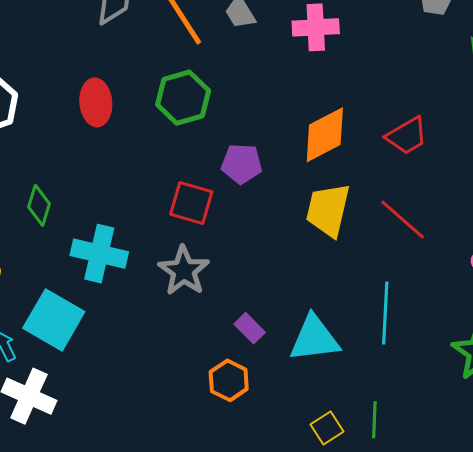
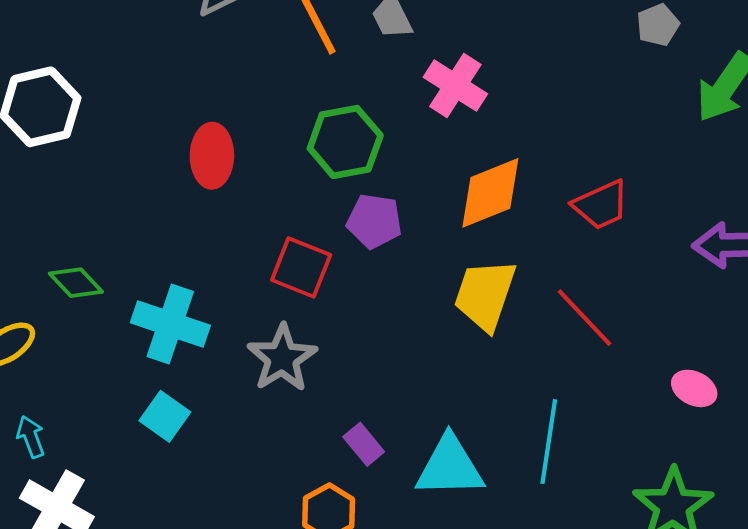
pink cross: (316, 27) -> (455, 86), moved, turned 30
green hexagon: (183, 98) -> (345, 142), moved
red ellipse: (96, 102) -> (212, 156), moved
green diamond: (39, 205) -> (76, 283), moved, turned -66
cyan square: (54, 320) -> (165, 416), moved, size x0.6

